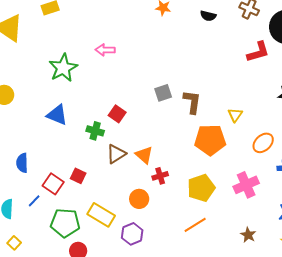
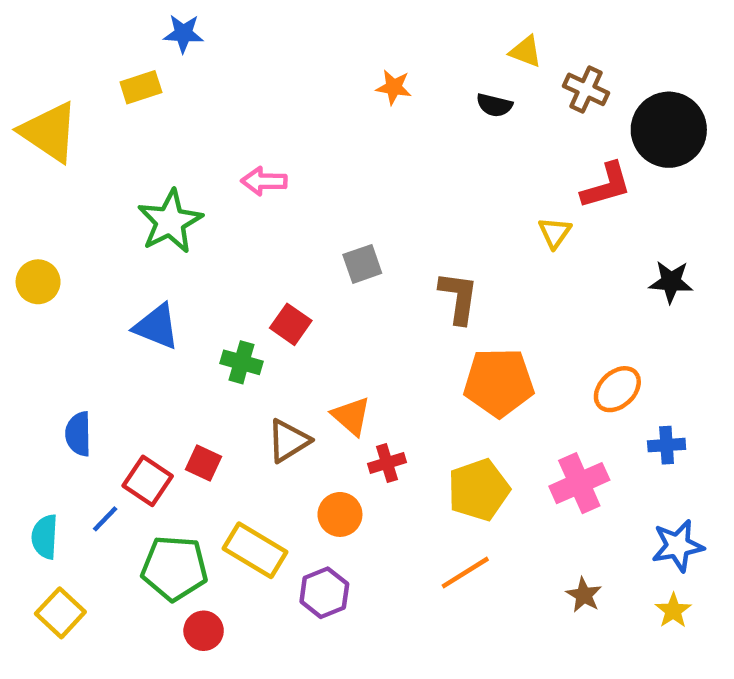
gray square: (163, 93) -> (362, 264), moved
yellow triangle: (235, 115) -> (555, 233), moved
brown triangle: (116, 154) -> (289, 441), moved
yellow square: (14, 243) -> (60, 613), size x1.5

